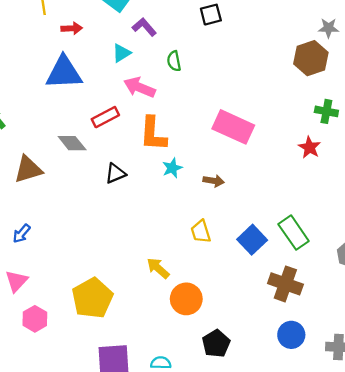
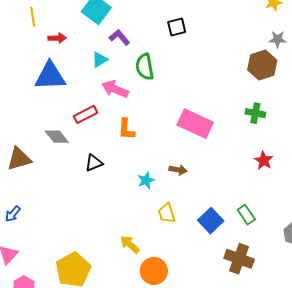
green semicircle: (174, 61) -> (145, 67), size x1.5
green cross: (326, 111) -> (255, 113), moved
orange L-shape: (153, 134) -> (126, 129), size x0.7
red star: (309, 147) -> (264, 160), moved
cyan star: (172, 168) -> (146, 180), moved
green rectangle: (294, 233) -> (246, 215), size x0.7

